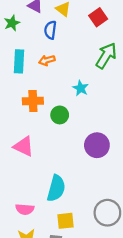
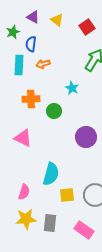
blue semicircle: (50, 30) -> (31, 44), moved
pink semicircle: (25, 209) -> (24, 192), turned -77
yellow square: (66, 221) -> (67, 195), moved

